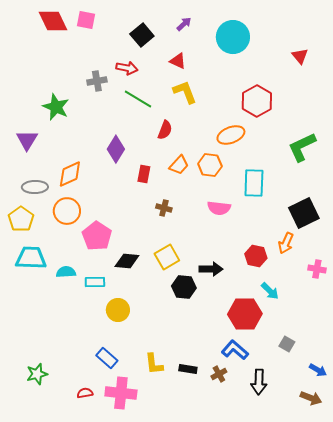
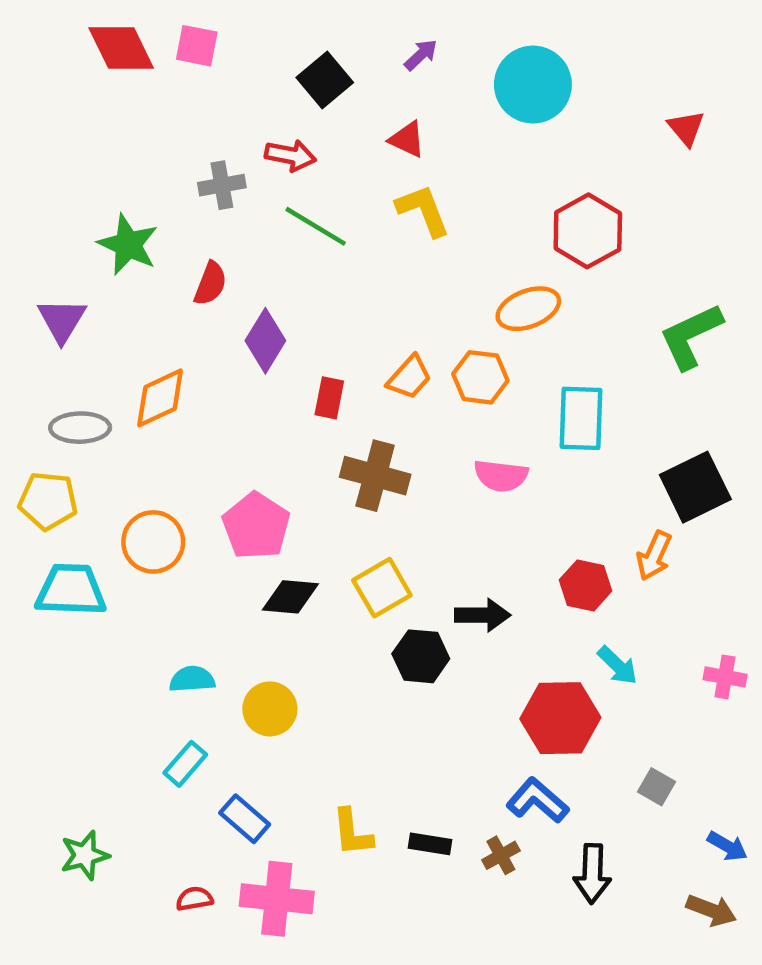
red semicircle: (165, 130) -> (210, 284), moved
brown cross: (164, 208) -> (375, 476), size x1.8
orange circle: (67, 211) -> (153, 542), moved
yellow pentagon: (21, 219) -> (48, 501), turned -30
pink pentagon: (97, 236) -> (256, 526), moved
pink cross: (317, 269) -> (725, 677), moved
cyan semicircle: (66, 272) -> (192, 679), moved
cyan rectangle: (95, 282) -> (185, 764), moved, turned -48

